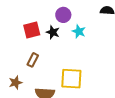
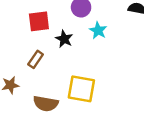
black star: (53, 32) -> (64, 39), moved

